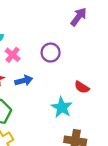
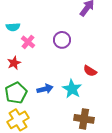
blue arrow: (24, 81) -> (45, 89), moved

